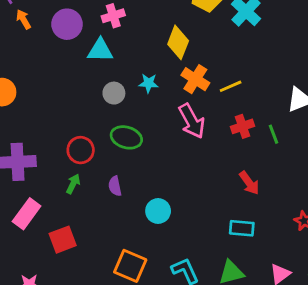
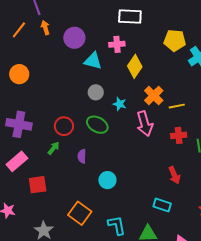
pink cross: (113, 16) -> (117, 44), moved
yellow diamond: (178, 42) -> (135, 66), moved
cyan star: (149, 83) -> (120, 104), moved

